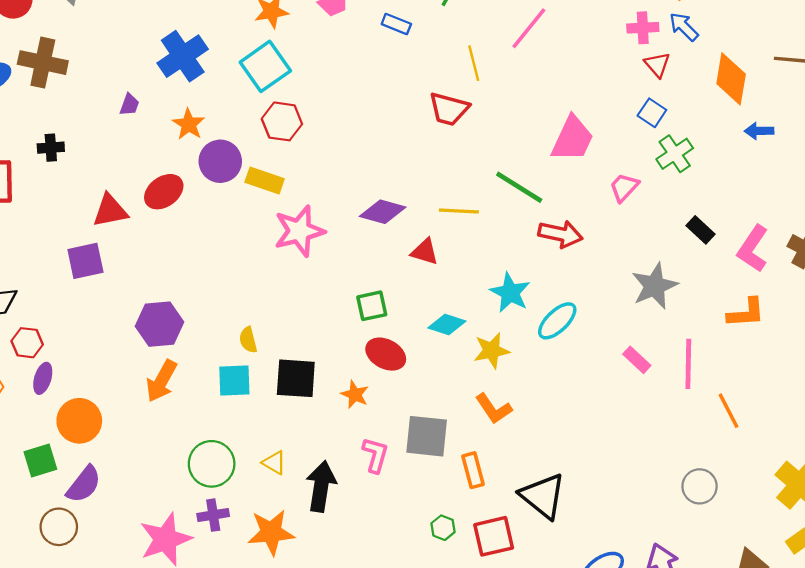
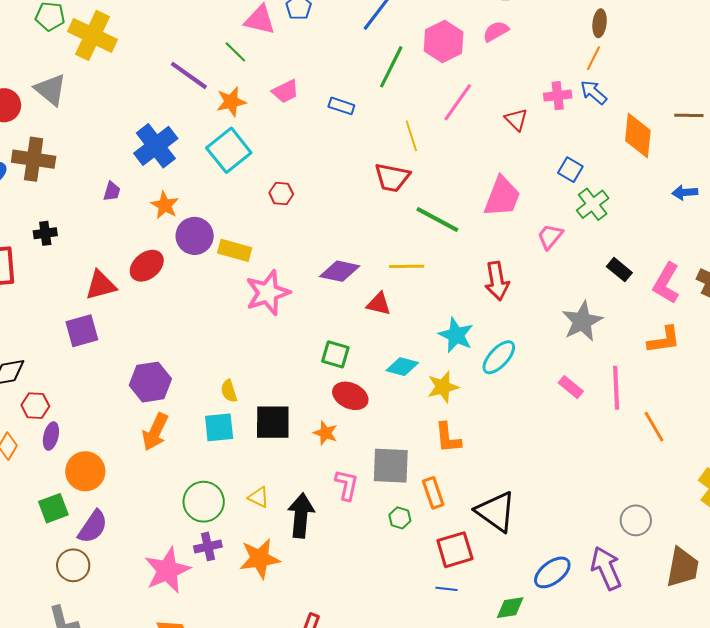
red triangle: (657, 65) -> (516, 120), moved
red hexagon: (282, 121) -> (281, 194), moved, size x0.7
blue arrow: (759, 131) -> (685, 192), moved
green line: (519, 187) -> (437, 219), moved
red arrow: (560, 234) -> (497, 281), turned 72
green square: (372, 306) -> (335, 354), turned 32
orange L-shape: (494, 409) -> (448, 438), turned 32
gray circle: (700, 486) -> (636, 520), moved
green hexagon: (443, 528) -> (400, 518), moved

